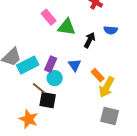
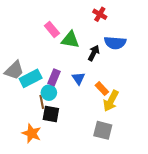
blue semicircle: (111, 30) -> (115, 43), size x1.5
cyan circle: (55, 78) -> (49, 93), moved
brown line: (39, 88) -> (42, 102), turned 40
gray square: (110, 116) -> (103, 130), moved

